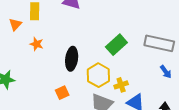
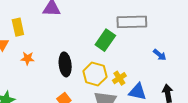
gray rectangle: (159, 43) -> (132, 22), moved

